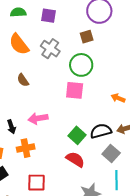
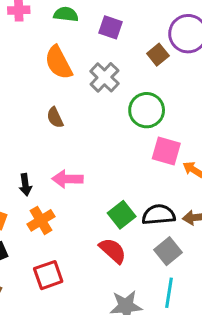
brown square: (87, 37) -> (158, 55), moved, turned -32
pink square: (75, 90) -> (166, 151), moved
orange cross: (26, 148) -> (41, 220), turned -30
red square: (36, 183) -> (48, 275), turned -30

